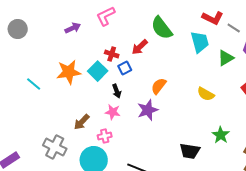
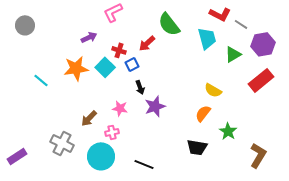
purple arrow: (73, 28) -> (89, 37), moved
orange semicircle: (159, 86) -> (203, 113), moved
black arrow: (117, 91) -> (140, 87), moved

